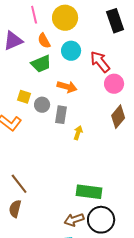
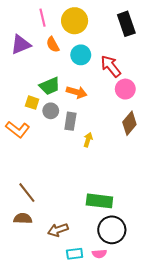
green trapezoid: (41, 64) -> (50, 86), moved
brown semicircle: (15, 209) -> (23, 218), turned 78
brown arrow: (74, 220) -> (58, 230), moved

